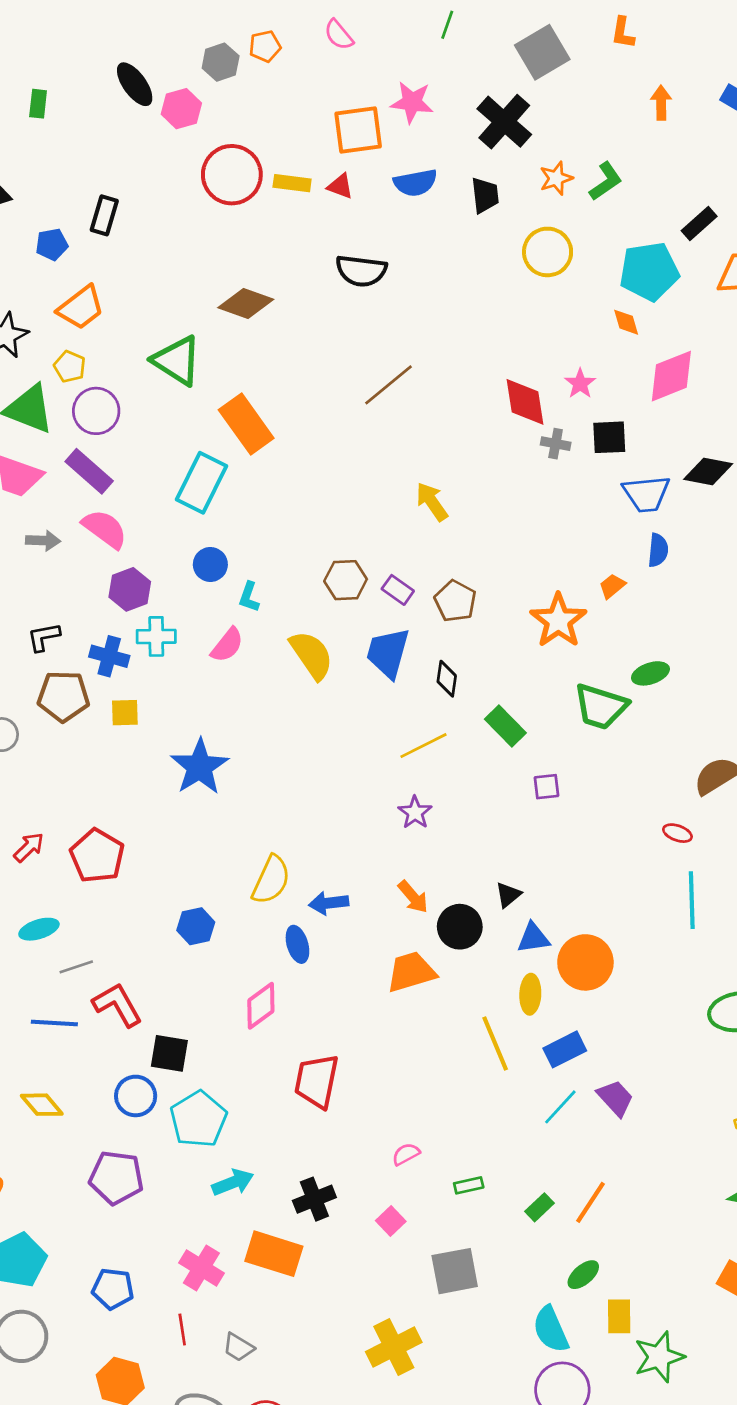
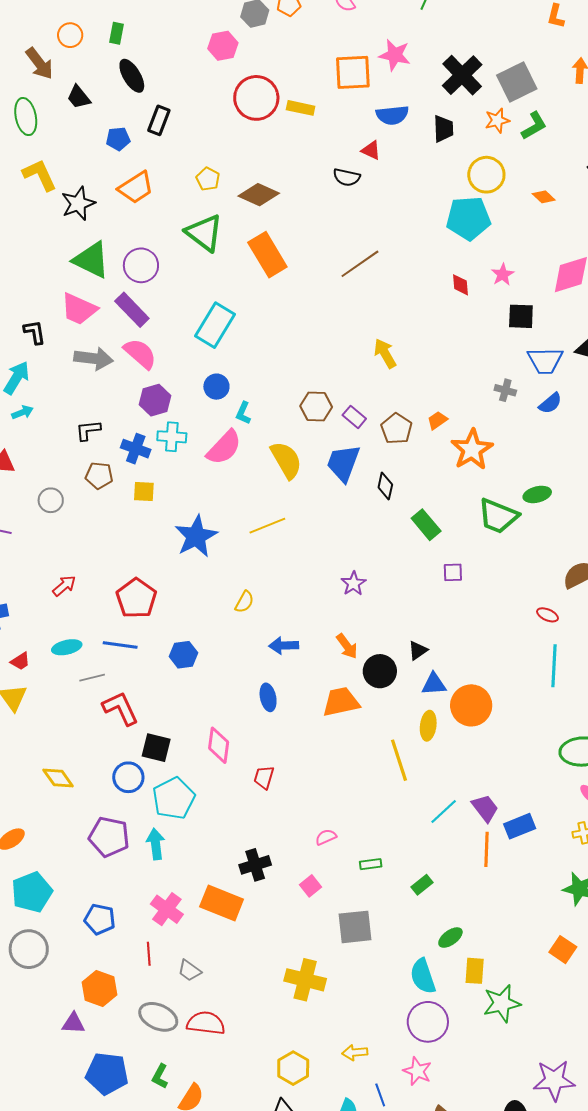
gray square: (542, 52) -> (517, 82), moved
black ellipse: (135, 84) -> (132, 76), moved
red triangle: (340, 186) -> (371, 150), moved
black semicircle: (361, 271) -> (347, 177), size x0.7
cyan pentagon: (649, 271) -> (468, 218), moved
orange diamond: (626, 322) -> (544, 197), moved, turned -35
yellow pentagon: (70, 367) -> (208, 179), moved
red diamond: (525, 402) -> (461, 285), size x0.6
orange rectangle: (246, 424) -> (267, 255), moved
gray cross: (556, 444) -> (505, 390), moved
gray arrow: (43, 541) -> (93, 358), size x1.5
blue semicircle: (658, 550) -> (550, 403), turned 40
orange trapezoid: (612, 586) -> (437, 420), moved
pink semicircle: (227, 645) -> (224, 447), size x1.4
brown pentagon: (63, 696) -> (99, 475), size x0.7
yellow line: (423, 746) -> (267, 526), moved
red pentagon: (97, 856) -> (136, 598), moved
yellow semicircle: (271, 880) -> (244, 602), moved, size x0.6
blue ellipse: (297, 944) -> (268, 697), moved
pink diamond: (261, 1006) -> (219, 745), moved, turned -51
blue line: (54, 1023) -> (120, 645), moved
blue rectangle: (565, 1049) -> (520, 826), moved
red trapezoid: (317, 1081) -> (264, 777), size x0.6
cyan arrow: (233, 1182) -> (156, 844), moved, turned -80
orange line: (590, 1202) -> (486, 849), moved, turned -36
yellow cross: (394, 1347) -> (305, 980), turned 36

